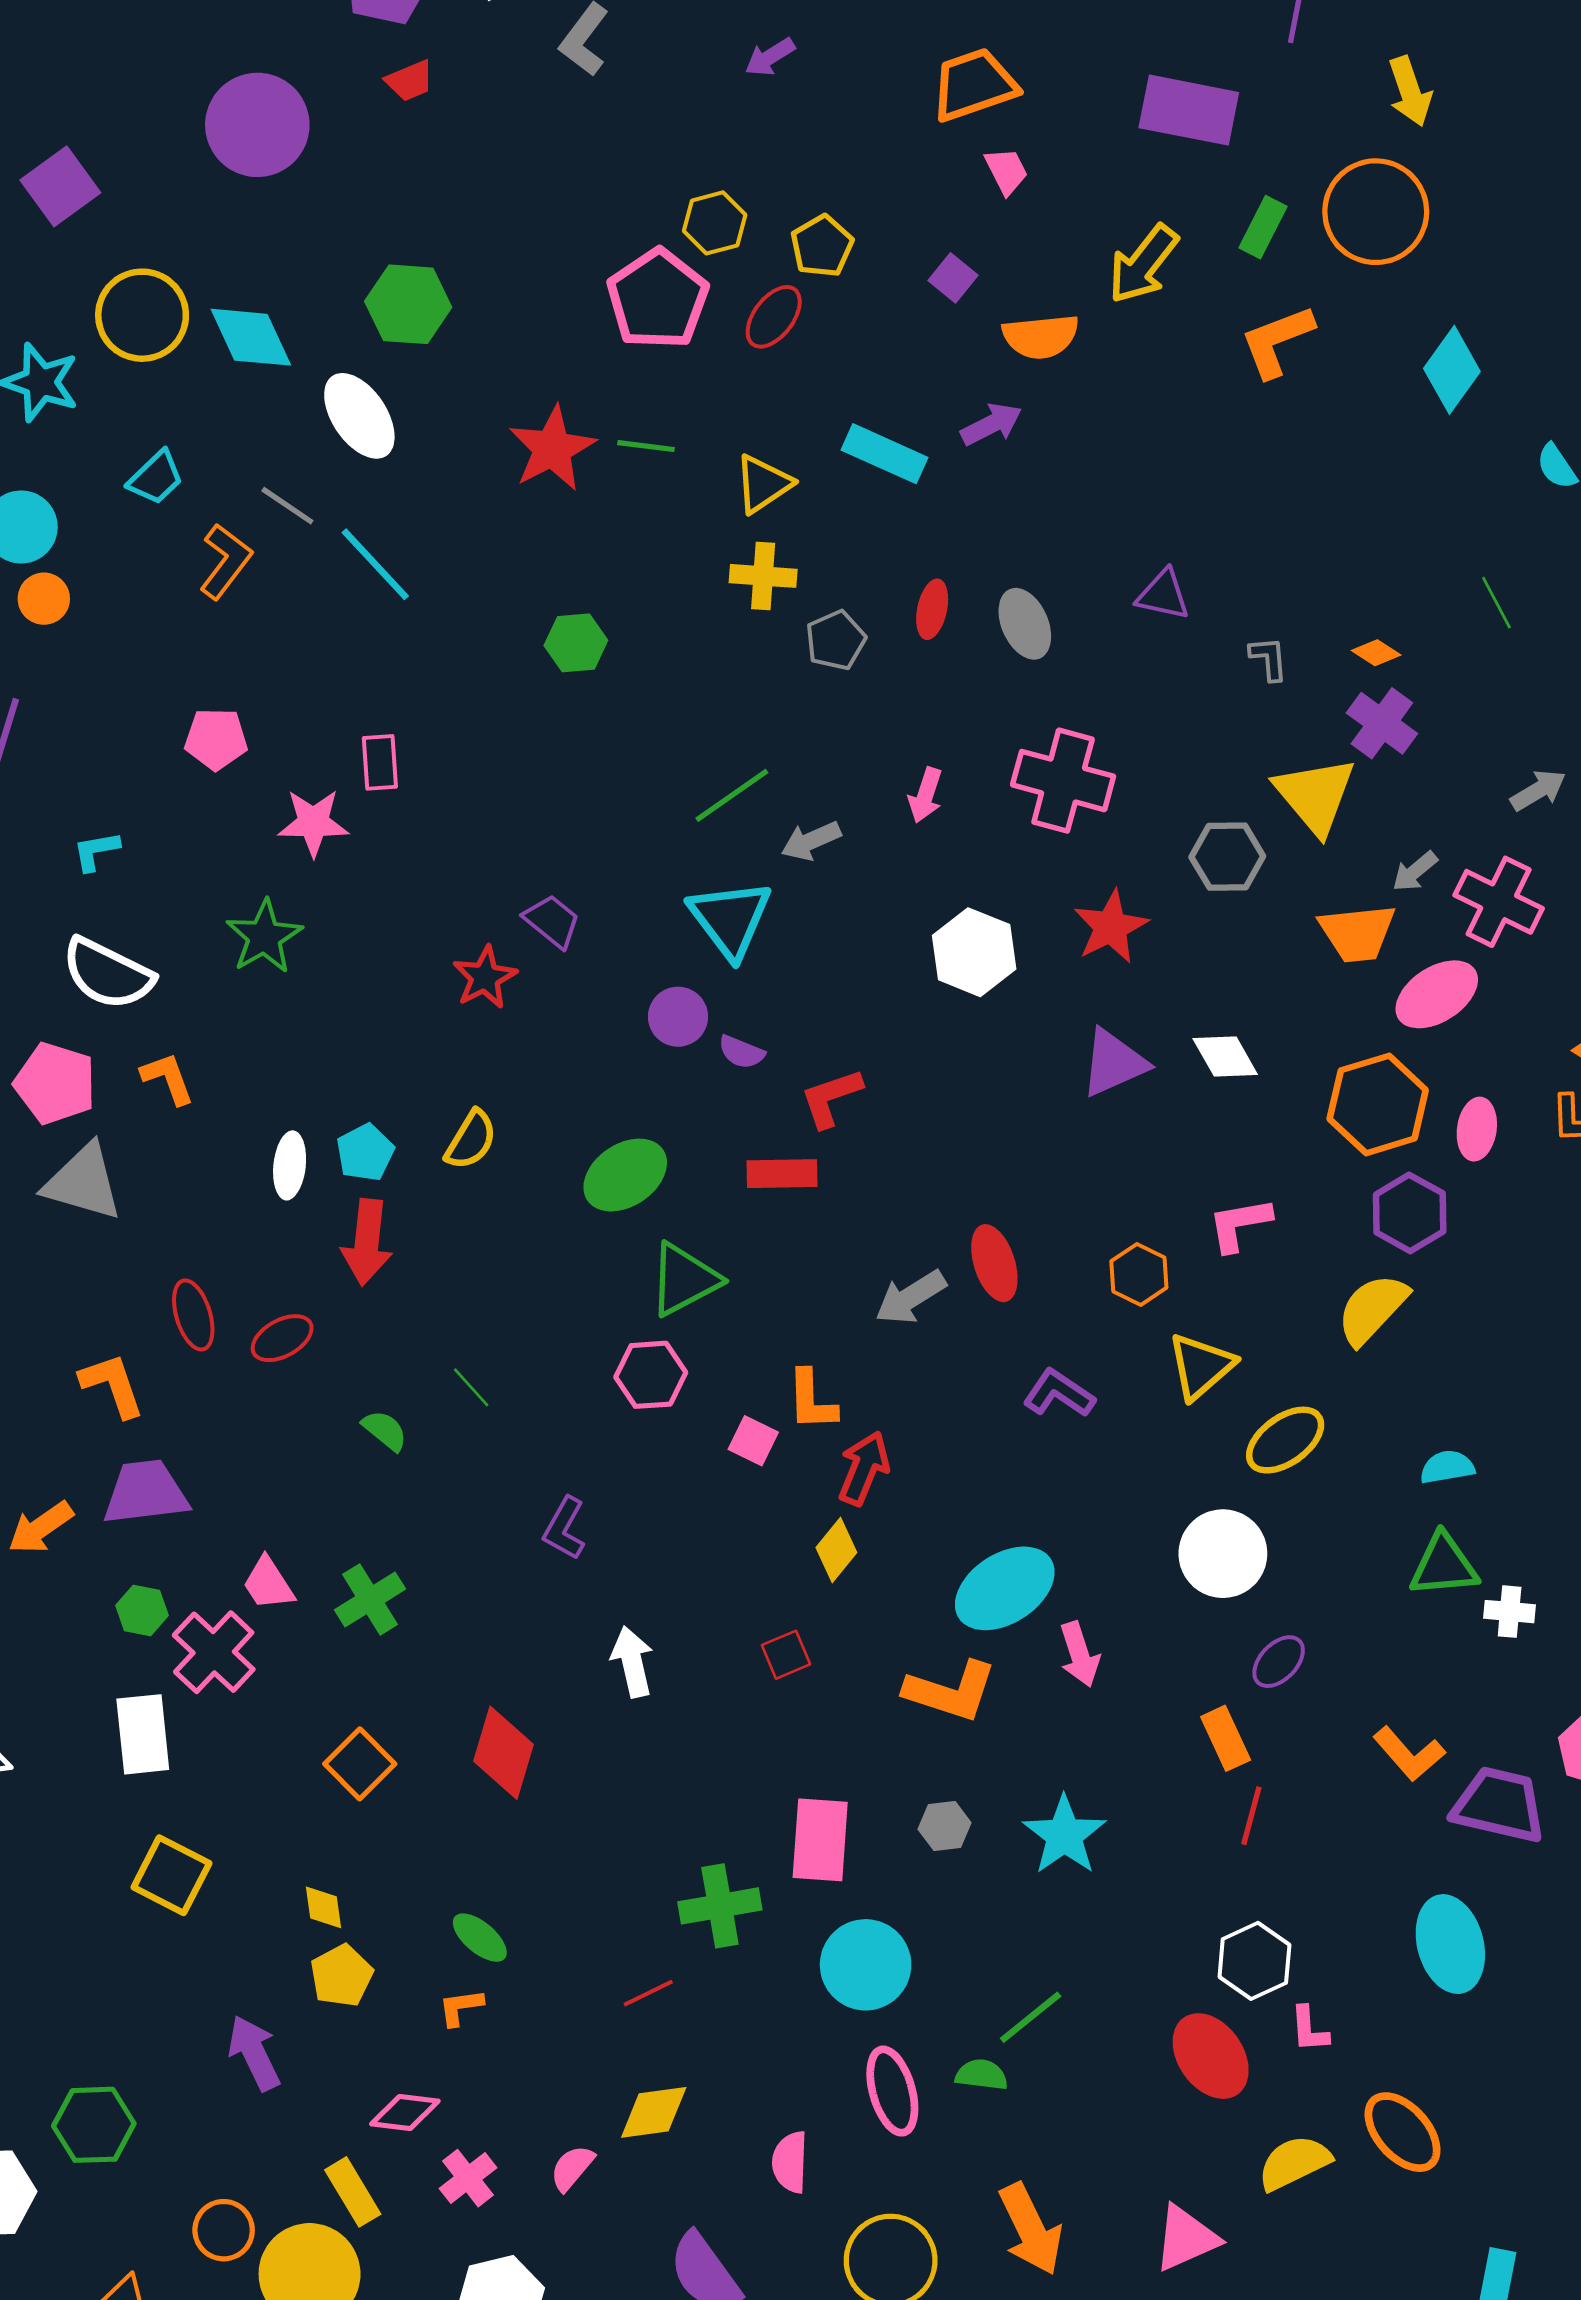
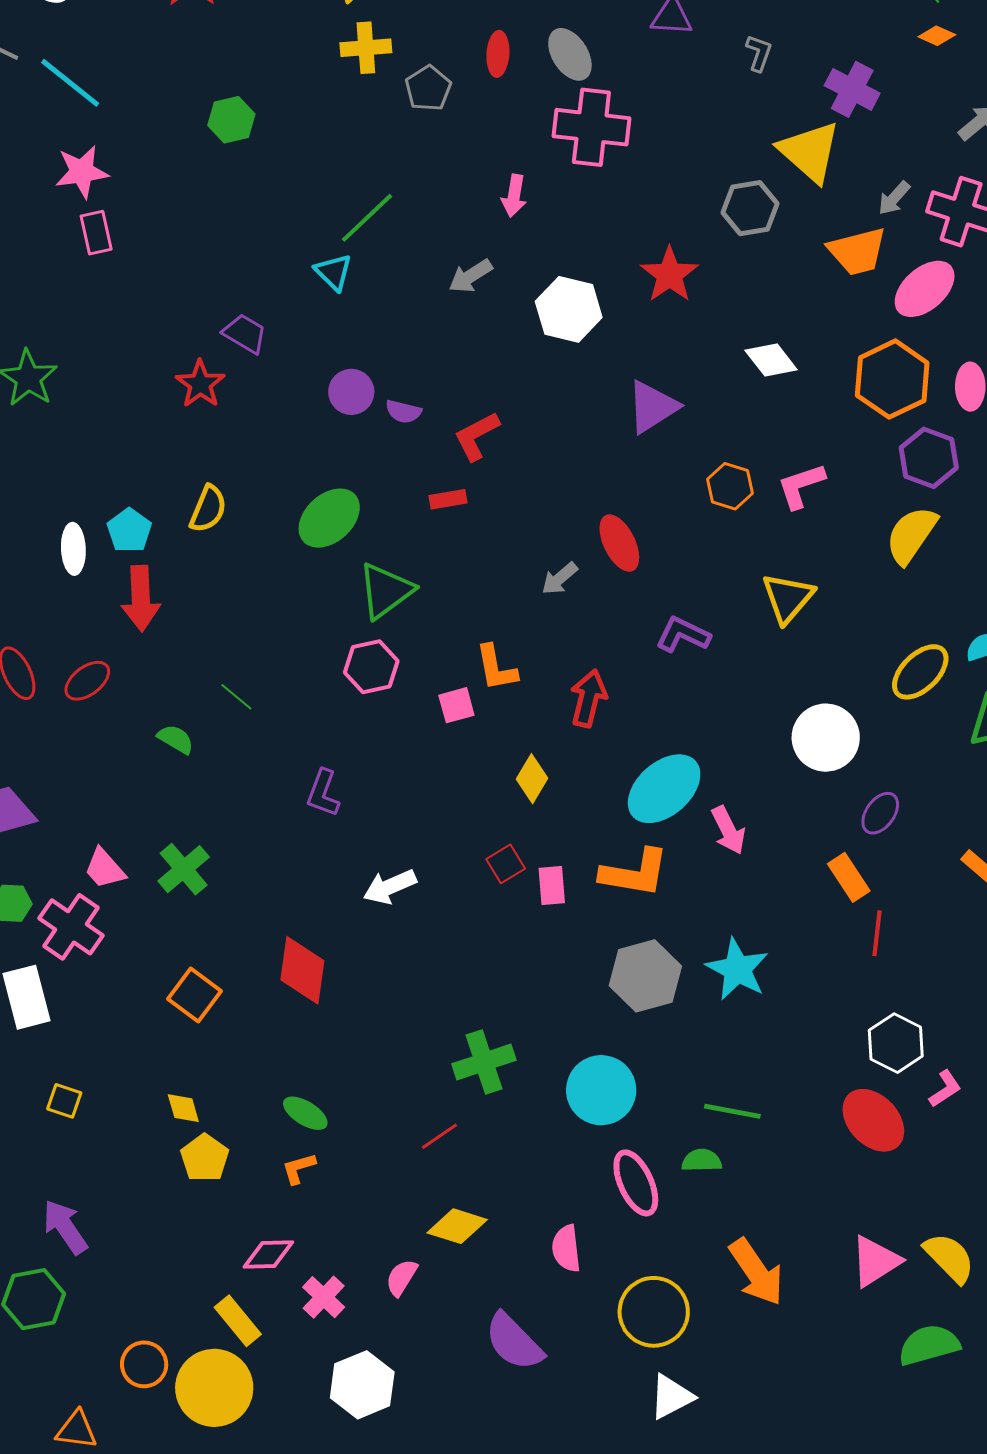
orange diamond: (1376, 653) -> (937, 36), moved
gray L-shape: (1269, 658) -> (759, 53), turned 33
pink cross: (1063, 781) -> (591, 127), moved
pink star: (313, 823) -> (82, 172), moved
gray arrow: (811, 841) -> (470, 276), moved
cyan triangle: (730, 919) -> (333, 272), moved, size x0.6
purple triangle: (1114, 1063) -> (652, 407), moved
red rectangle: (782, 1174) -> (448, 499), size x0.7
orange hexagon: (1139, 1274) -> (730, 486), moved
gray arrow: (911, 1297) -> (560, 578), size x0.7
yellow ellipse: (1285, 1440) -> (920, 672), moved
pink square: (753, 1441) -> (456, 705), turned -33
red arrow: (864, 1468) -> (588, 698), moved
white arrow: (632, 1662) -> (390, 887), turned -92
gray hexagon: (945, 1826) -> (645, 976), size x1.8
pink rectangle: (820, 1840) -> (552, 886), moved, size x0.6
yellow square: (171, 1875) -> (64, 1101), size x0.6
green line: (1031, 2017) -> (732, 1111), turned 58
pink L-shape: (1309, 2029) -> (945, 1089), turned -111
purple arrow: (254, 2053) -> (65, 1227), moved
yellow diamond: (654, 2112) -> (457, 1226), turned 34
yellow semicircle: (1294, 2163) -> (949, 1258), moved, turned 80

